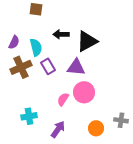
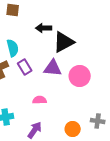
black arrow: (61, 34) -> (44, 28), moved
pink circle: (84, 92) -> (80, 76), moved
pink semicircle: (63, 99) -> (40, 100), turned 56

